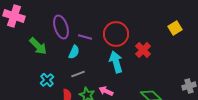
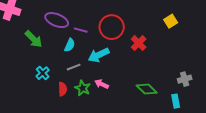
purple ellipse: (61, 27) -> (57, 20), turned -50
cyan arrow: (116, 62) -> (99, 55), moved, turned -100

